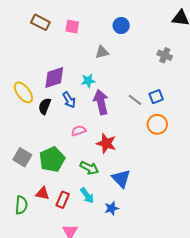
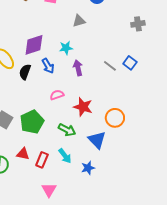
gray cross: (165, 55) -> (138, 24), turned -32
blue square: (156, 97) -> (130, 63), turned -32
purple arrow: (101, 102) -> (78, 68), size x0.7
orange circle: (157, 124) -> (115, 118), moved

